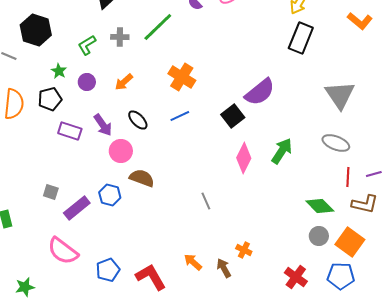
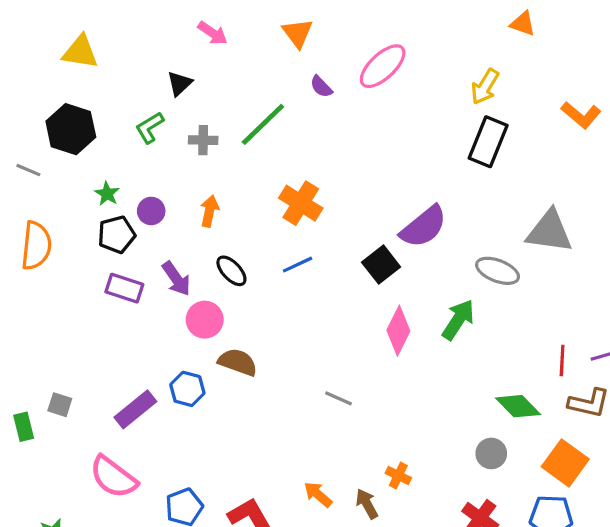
green L-shape: (87, 45) -> (150, 128), moved
orange arrow: (124, 82) -> (209, 211), turned 144
gray triangle: (340, 95) -> (550, 231), turned -48
black pentagon: (50, 99) -> (117, 235), moved
gray ellipse: (336, 143) -> (498, 271), moved
gray square: (51, 192) -> (60, 405), moved
gray line: (206, 201) -> (339, 398), turned -42
gray circle: (319, 236) -> (491, 453), moved

